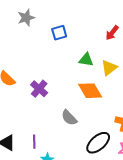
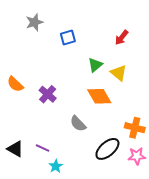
green triangle: (86, 60) -> (95, 65), turned -49
yellow triangle: (109, 68) -> (119, 73), turned -42
purple line: (34, 142) -> (43, 148), turned -64

